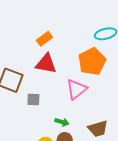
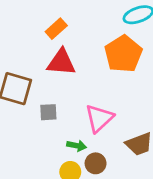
pink triangle: (77, 89) -> (99, 118), moved
green arrow: (62, 122) -> (77, 146), moved

